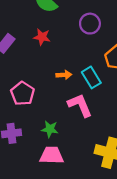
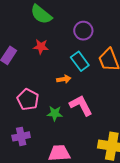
cyan rectangle: (91, 77) -> (80, 61), moved
green star: (50, 129) -> (55, 113), moved

